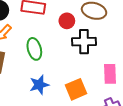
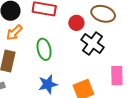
black cross: (84, 42) -> (92, 44), turned 35

